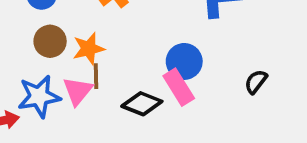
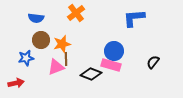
pink rectangle: (179, 87) -> (111, 65), turned -42
pink triangle: (78, 91) -> (56, 67), turned 30
blue star: (39, 96) -> (26, 58), moved, size x0.7

